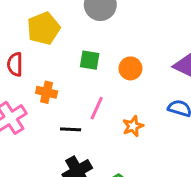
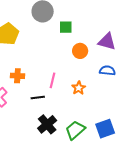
green square: (90, 60) -> (66, 27), moved
orange circle: (130, 68) -> (80, 51), moved

